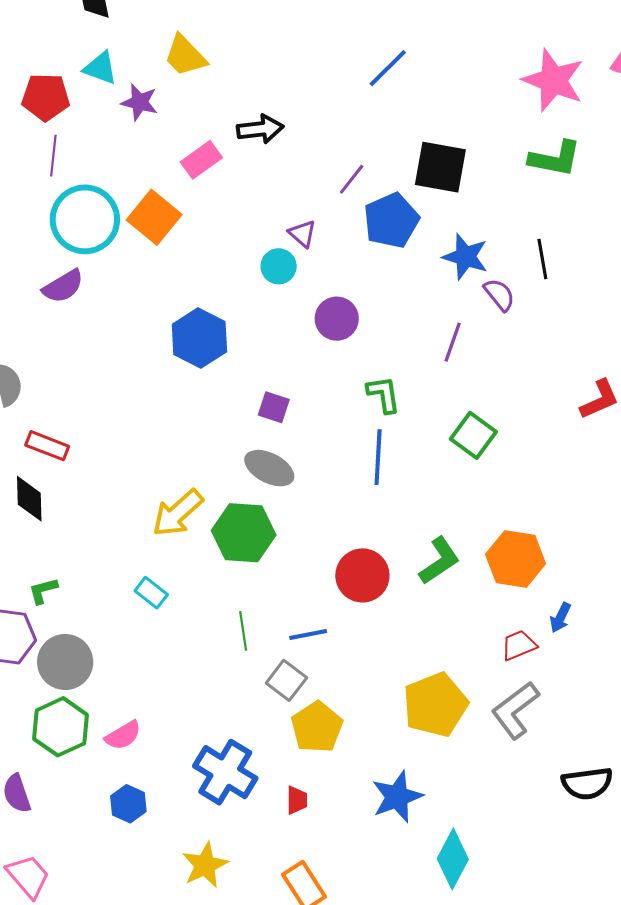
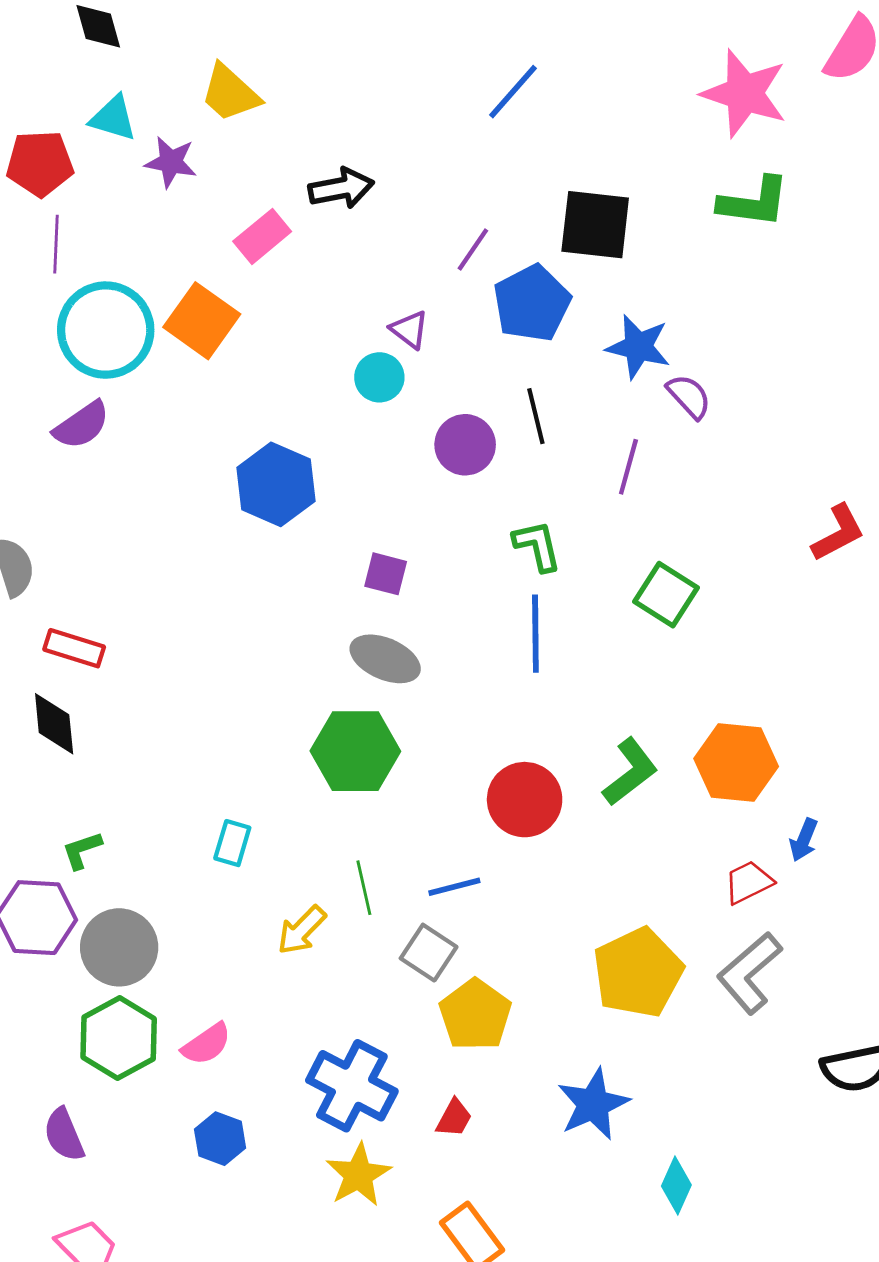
black line: (542, 259) -> (536, 416), moved
yellow arrow: (178, 513) -> (302, 930), moved, size x0.7
cyan rectangle: (151, 593) -> (232, 843), turned 72
red trapezoid: (297, 800) -> (454, 1118), turned 32
cyan diamond: (453, 859) -> (676, 1185), size x0.7
yellow star: (205, 865) -> (358, 1175), moved

